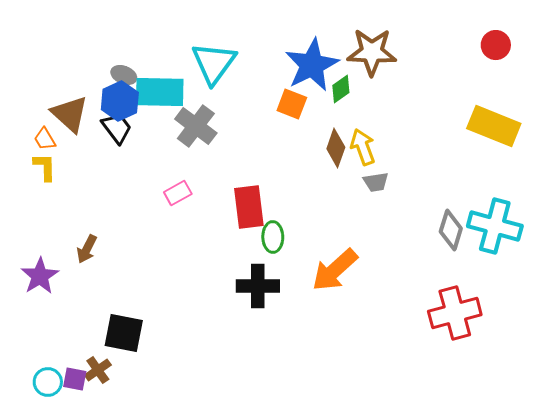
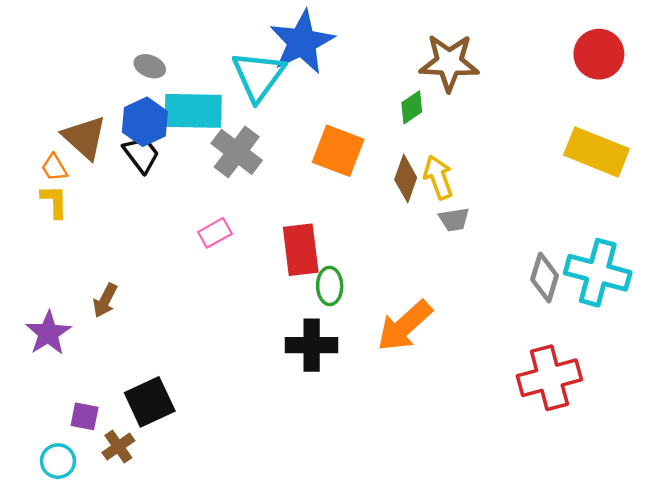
red circle: (496, 45) -> (599, 54), size x1.4
blue star: (312, 65) -> (302, 42), moved
gray ellipse: (124, 75) -> (150, 66), moved
orange square: (292, 104) -> (338, 151), moved, size x1.4
black square: (124, 333) -> (150, 402), turned -36
purple square: (75, 379) -> (85, 416), moved

